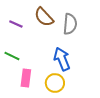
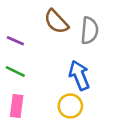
purple line: (16, 24) -> (15, 41), moved
pink rectangle: (26, 78) -> (17, 106), moved

